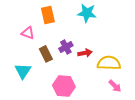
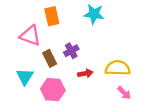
pink triangle: (28, 33) -> (30, 36), size x1.5
red arrow: (85, 53) -> (85, 73), moved
pink hexagon: (64, 86) -> (53, 90), moved

